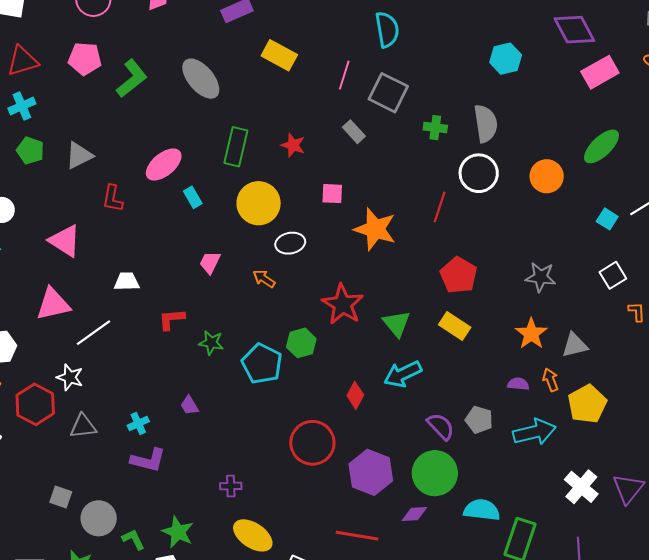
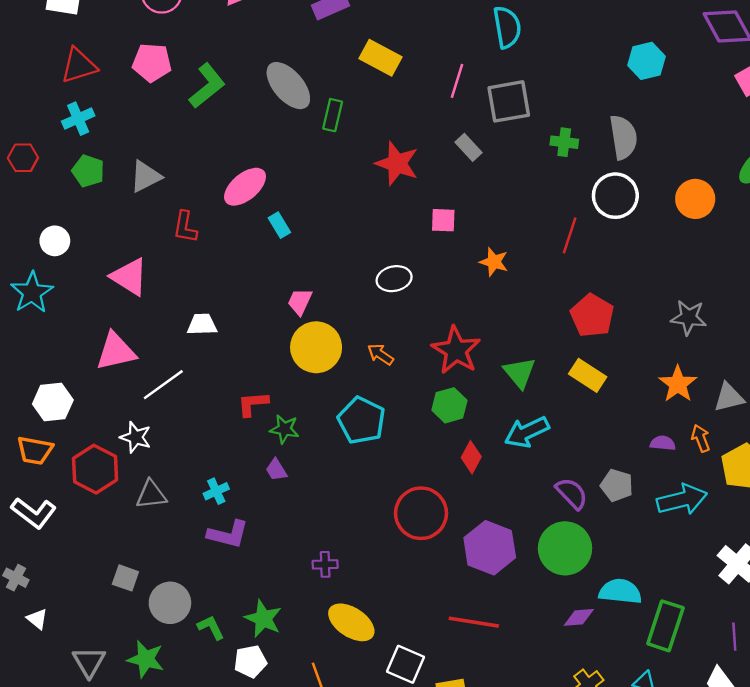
gray square: (388, 93) -> (509, 101), turned -36
red star: (293, 145) -> (397, 163), size x1.5
green rectangle: (236, 147) -> (333, 115), moved, size x0.7
yellow circle: (259, 203) -> (316, 347), moved
orange star: (375, 229) -> (494, 262), size x0.6
orange arrow: (264, 279) -> (380, 354), moved
red L-shape: (171, 319) -> (253, 404), moved
green star: (211, 343) -> (284, 429), moved
green hexagon: (301, 343) -> (449, 405), moved
purple diamond: (414, 514) -> (579, 617), moved

